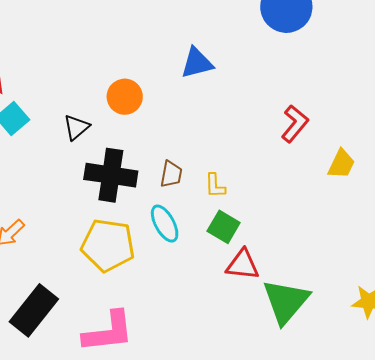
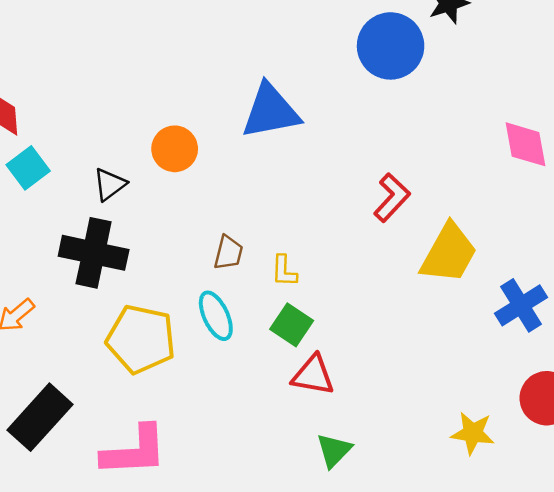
blue triangle: (197, 63) -> (271, 111), size x1.4
yellow trapezoid: (341, 164) -> (449, 253), size x1.6
black cross: (111, 175) -> (94, 253), moved
green triangle: (286, 301) -> (334, 450), moved, size x0.6

